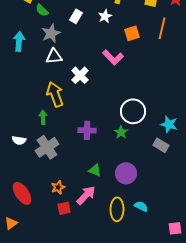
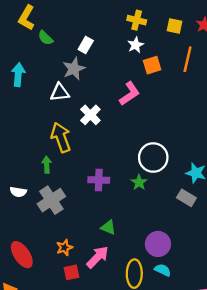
white star: (105, 16) -> (135, 45), moved
gray star: (51, 33) -> (74, 69), moved
pink L-shape: (113, 57) -> (130, 94), turned -80
purple circle: (126, 173) -> (158, 244), moved

